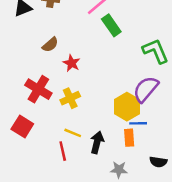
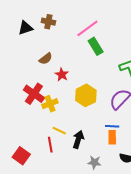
yellow cross: (70, 98) -> (50, 104), moved
yellow hexagon: (127, 107) -> (86, 95), moved
red square: (22, 126) -> (21, 156), moved
orange rectangle: (129, 138) -> (112, 137), moved

